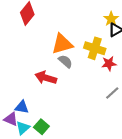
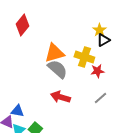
gray semicircle: (65, 61) -> (57, 69), size x1.5
red arrow: (46, 78) -> (60, 97), moved

